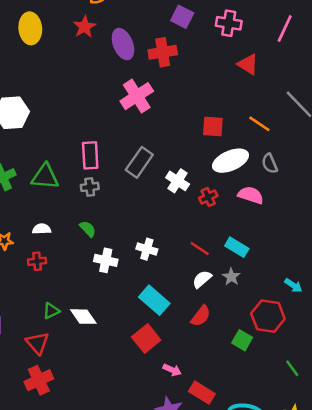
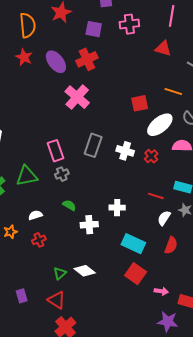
red triangle: (248, 64) -> (163, 48), moved

